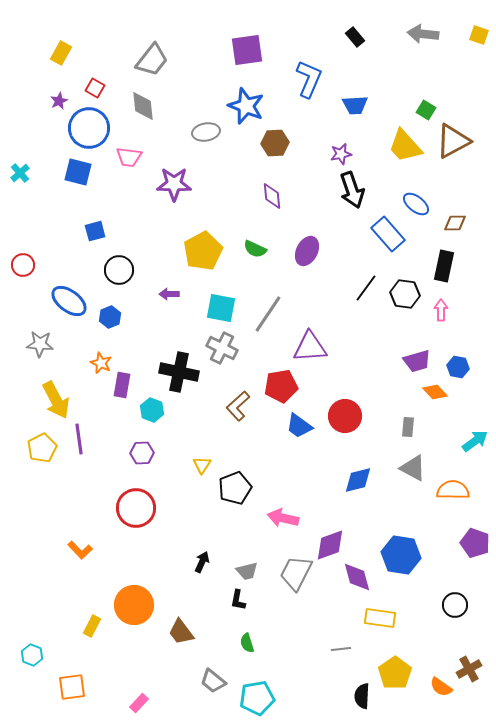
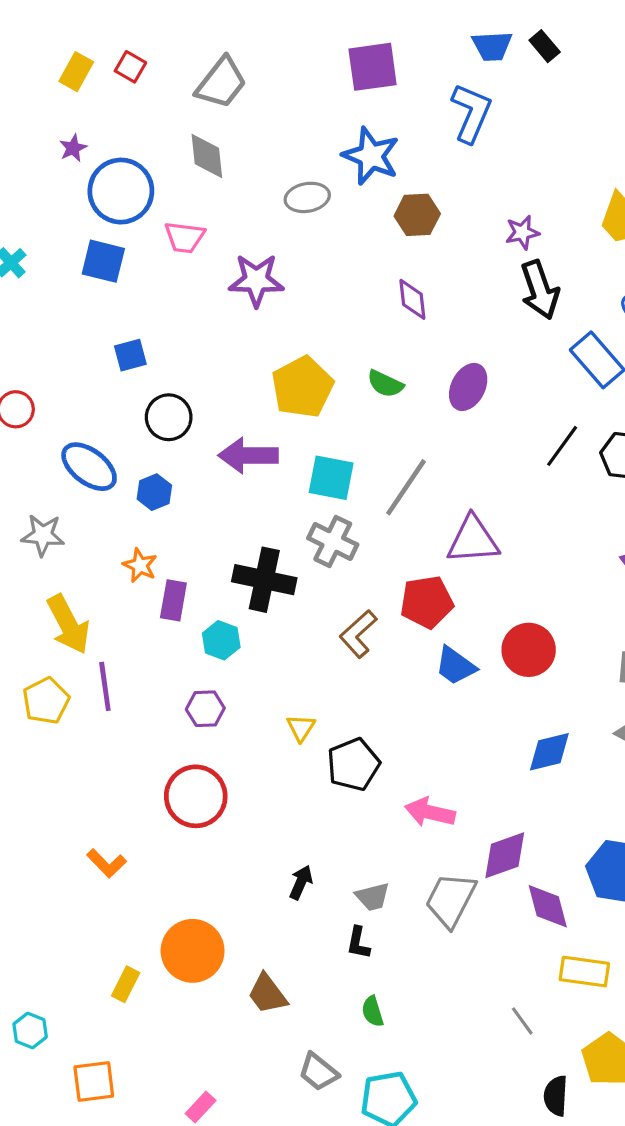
red square: (95, 88) -> (130, 67), moved
blue trapezoid: (355, 105) -> (492, 46), moved
purple arrow: (169, 294) -> (248, 455), size x1.8
gray line: (341, 649) -> (522, 1021), turned 60

